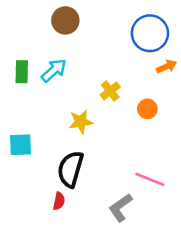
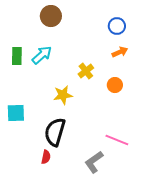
blue circle: (150, 33) -> (117, 26), size x0.6
orange arrow: (167, 67) -> (120, 52), moved

